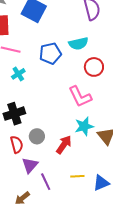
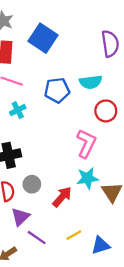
pink L-shape: (80, 97) -> (86, 143), turned -135
yellow line: (77, 176) -> (74, 235), turned -32
purple line: (46, 182) -> (37, 238), turned -36

